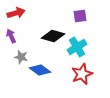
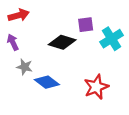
purple square: (80, 16) -> (86, 25), moved
cyan cross: (77, 47) -> (112, 39), moved

